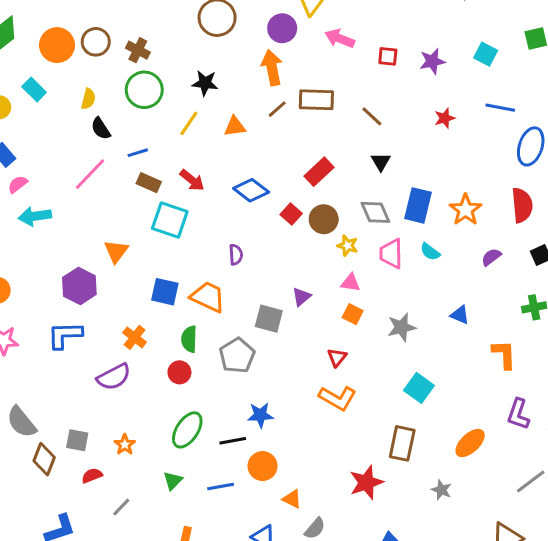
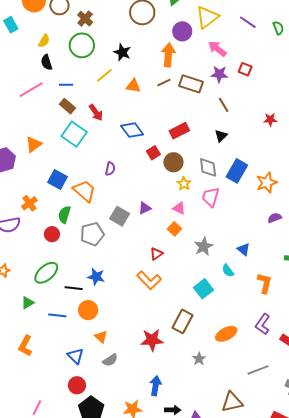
purple star: (432, 61) -> (219, 74), moved
cyan semicircle: (430, 252) -> (228, 271), moved
gray star: (402, 327) -> (204, 246), turned -30

